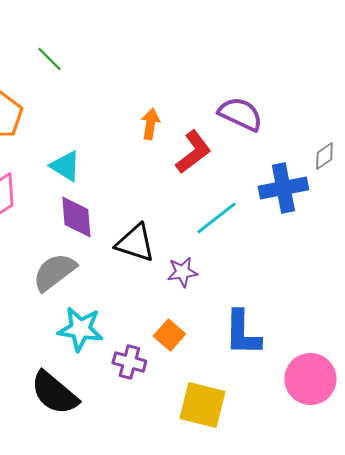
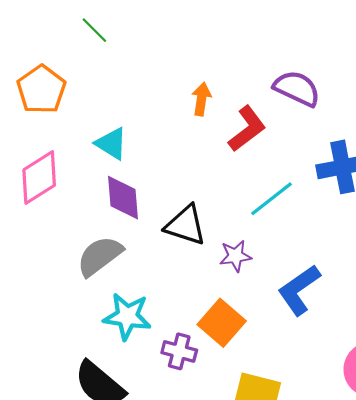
blue L-shape: (242, 333) -> (299, 290), moved, turned 54
orange square: (169, 335) -> (222, 323), size x1.4

